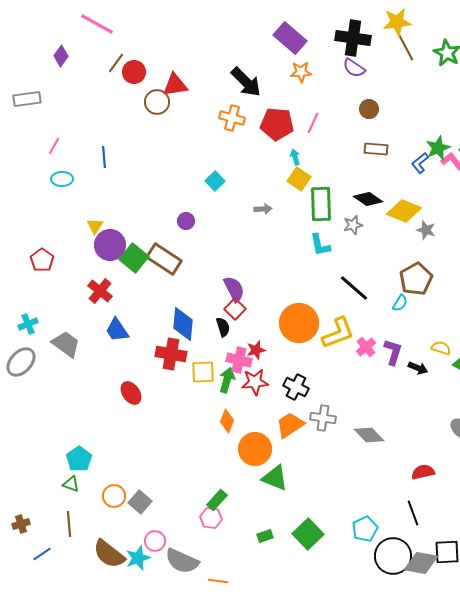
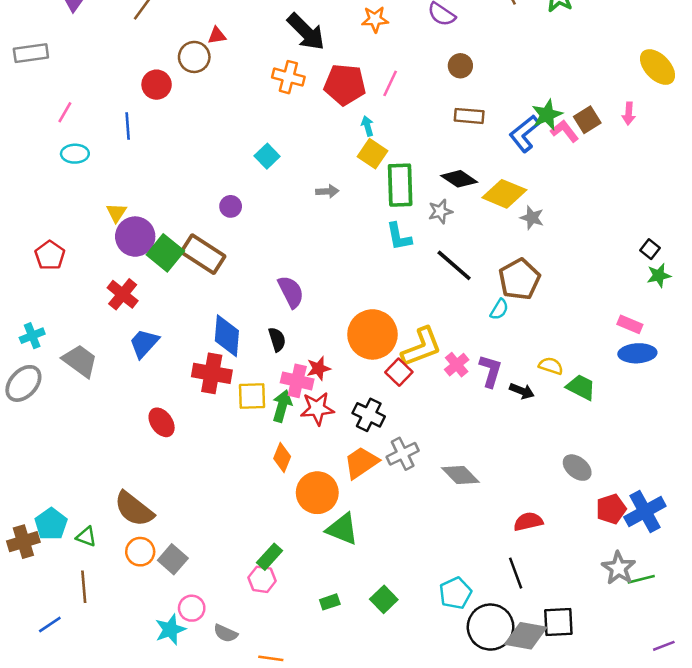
red circle: (134, 72) -> (157, 85), moved
red triangle: (175, 85) -> (217, 36), size x0.6
blue L-shape: (420, 163) -> (524, 134), size x1.4
black line: (354, 288) -> (454, 265), moved
red square: (235, 309) -> (399, 372), moved
blue trapezoid: (117, 330) -> (144, 343), turned 76
gray cross: (323, 418) -> (403, 454), turned -35
cyan pentagon: (79, 459) -> (51, 524), moved
brown cross: (21, 524) -> (23, 542), moved, size x1.4
green square: (308, 534) -> (384, 599), size x0.7
brown semicircle: (109, 554) -> (134, 509), moved
gray semicircle: (182, 561) -> (226, 633), size x0.6

